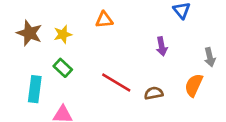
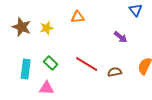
purple arrow: (162, 46) -> (121, 37), turned -40
green rectangle: (63, 68) -> (51, 63), moved

